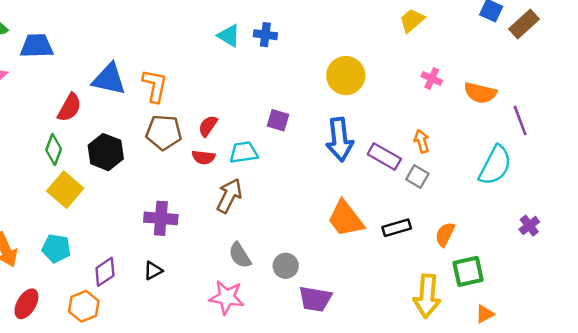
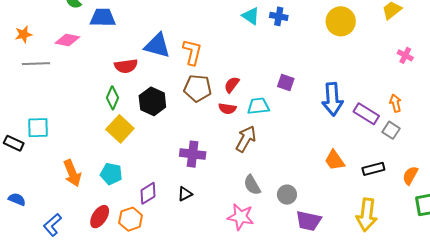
yellow circle: (346, 76) -> (341, 21), moved
red semicircle: (69, 107) -> (126, 66), turned 50
orange trapezoid: (346, 219) -> (335, 160), size x0.7
yellow arrow: (427, 296) -> (367, 215), moved
red ellipse: (26, 304) -> (100, 217), moved

